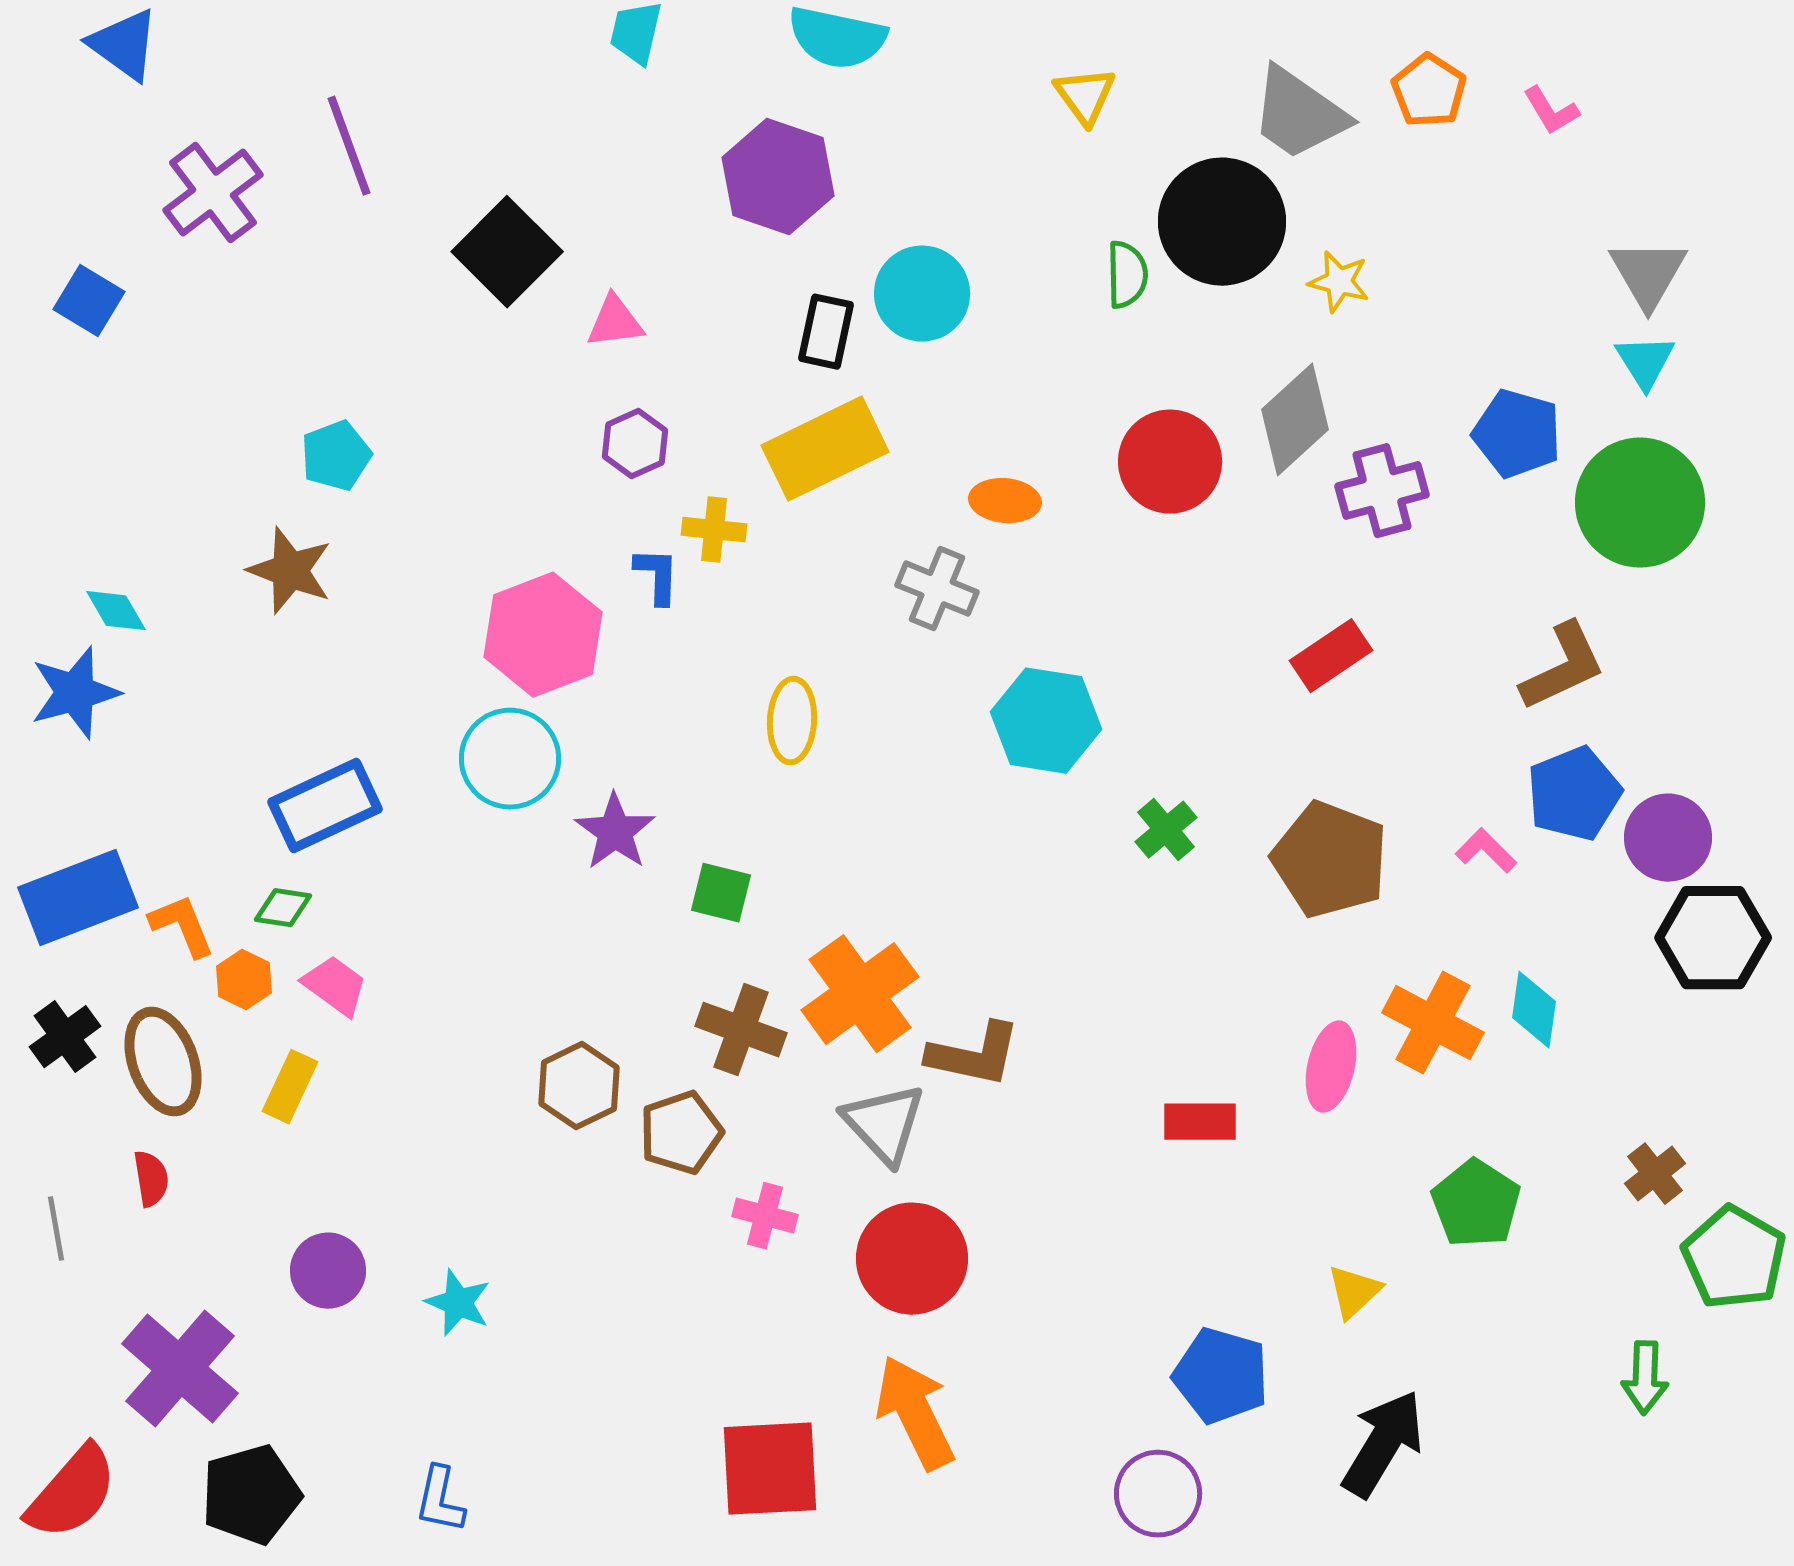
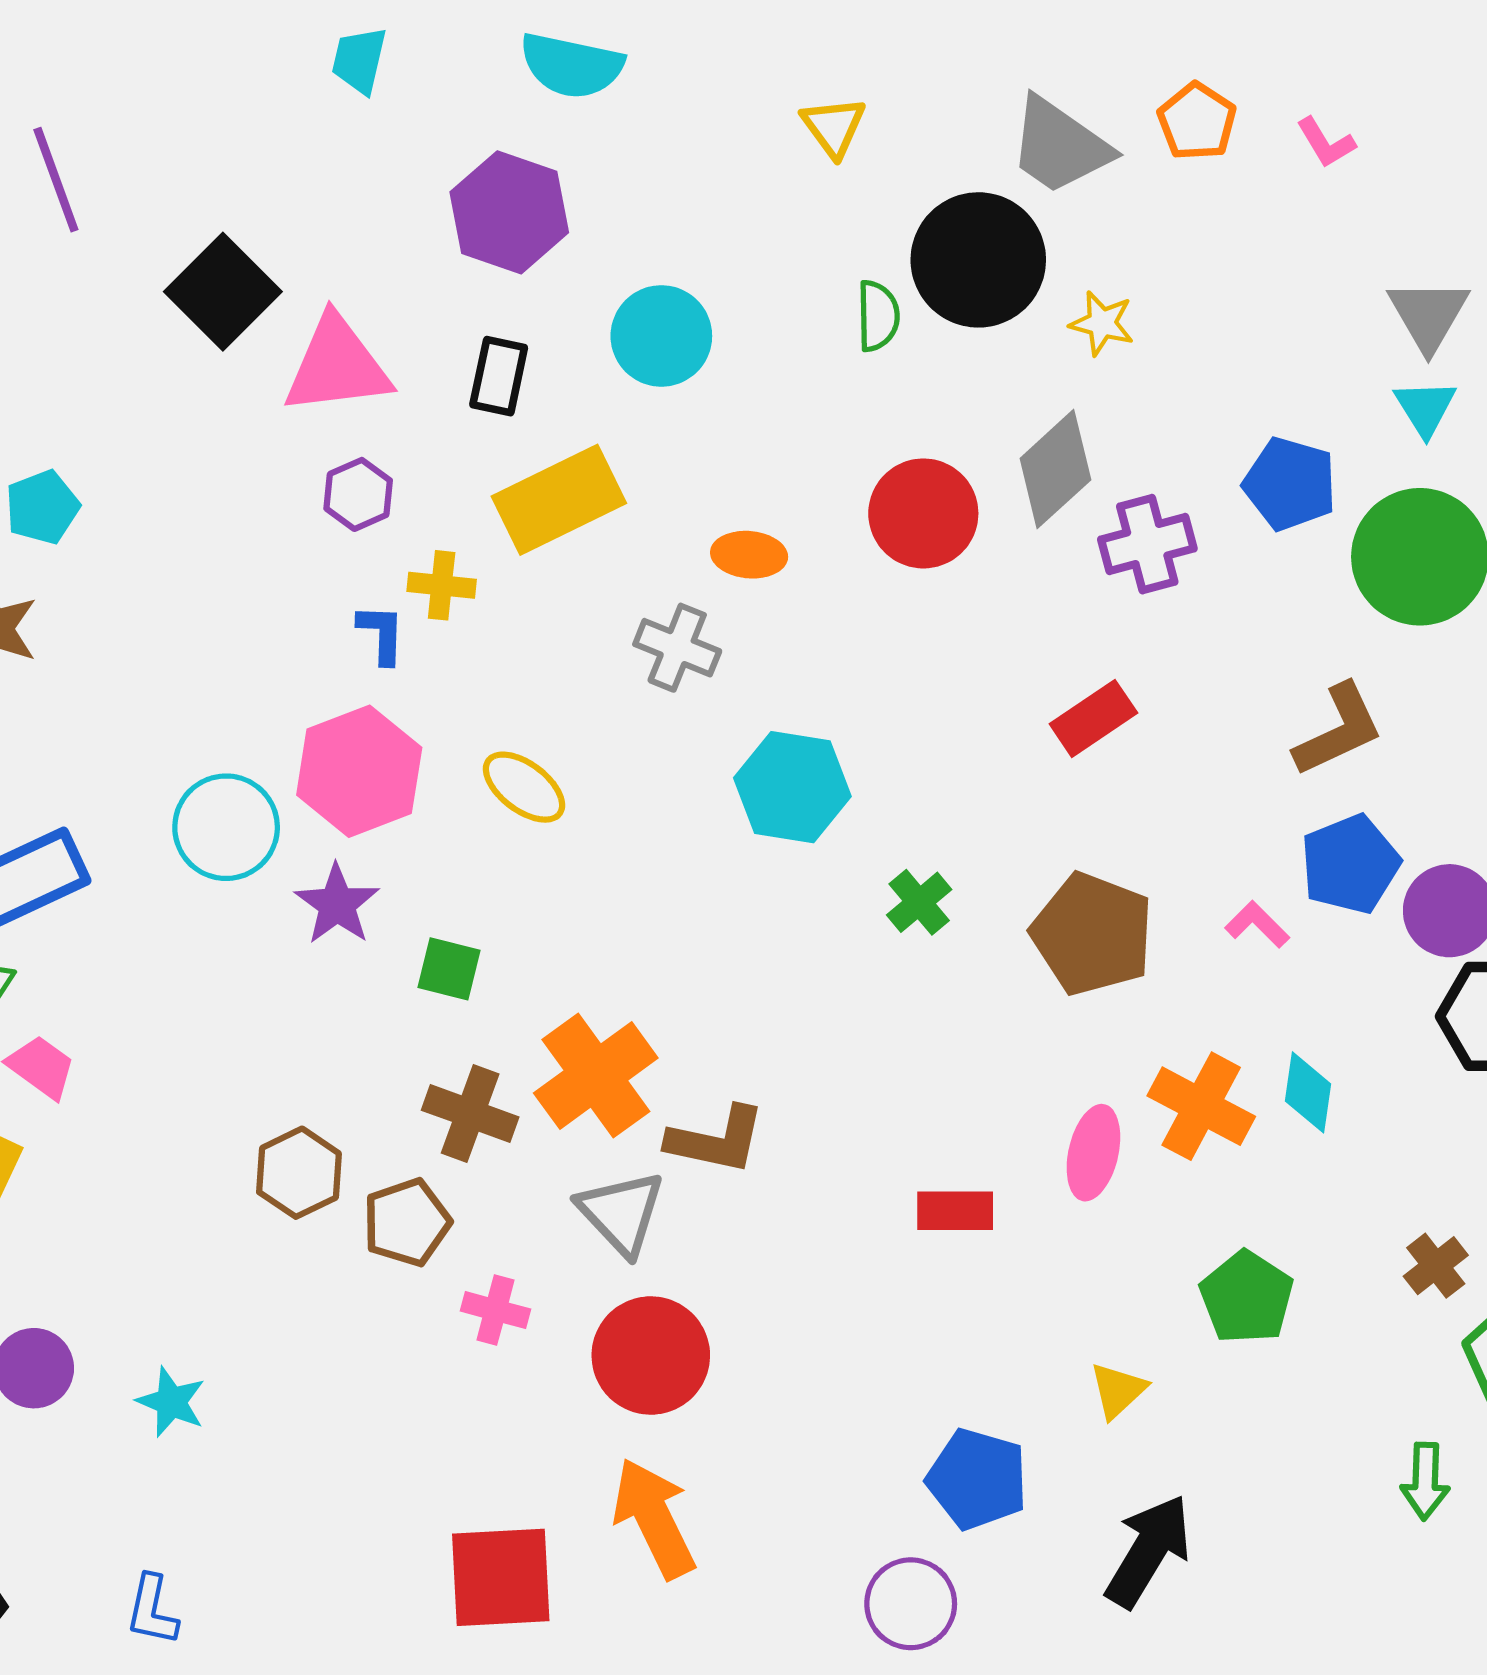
pink triangle: (615, 322) -> (337, 366), size x1.8
black rectangle: (826, 332) -> (499, 376), moved
pink hexagon: (543, 635) -> (359, 771), moved
yellow ellipse: (792, 721) -> (524, 787), turned -56

